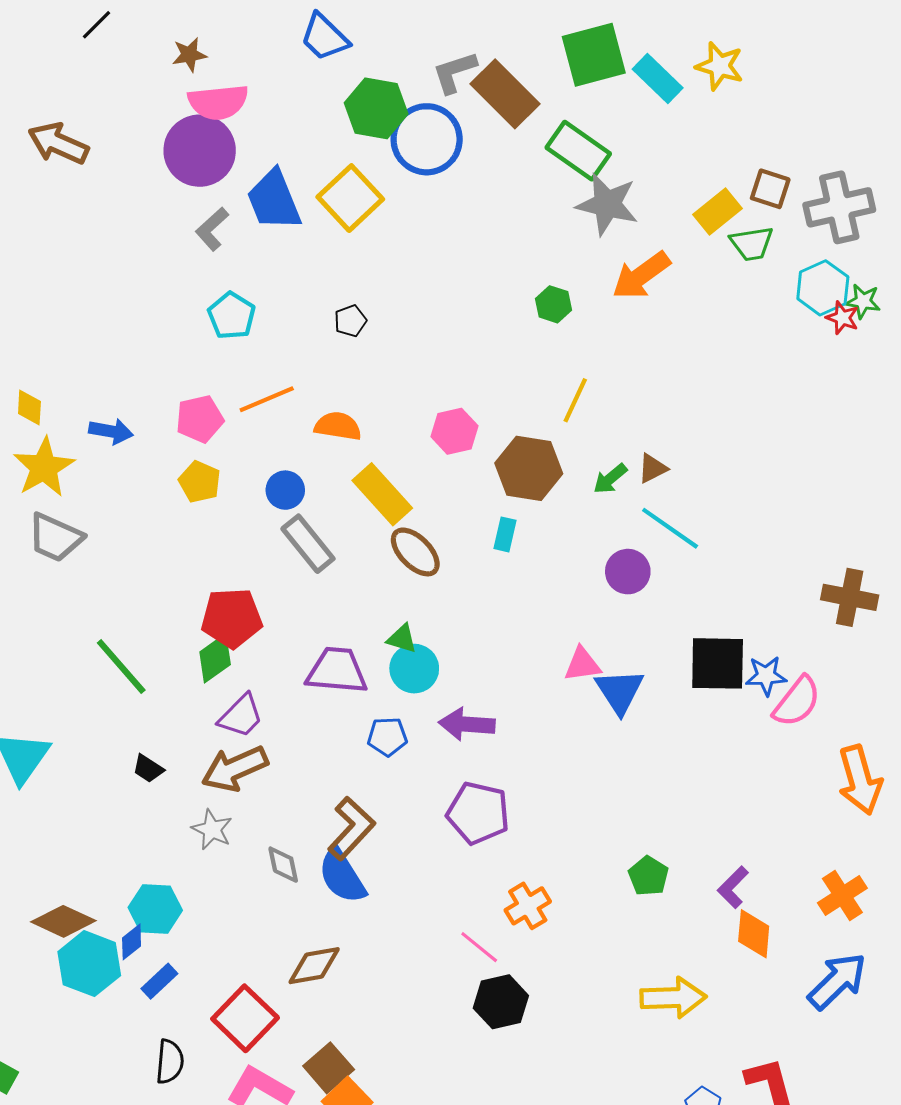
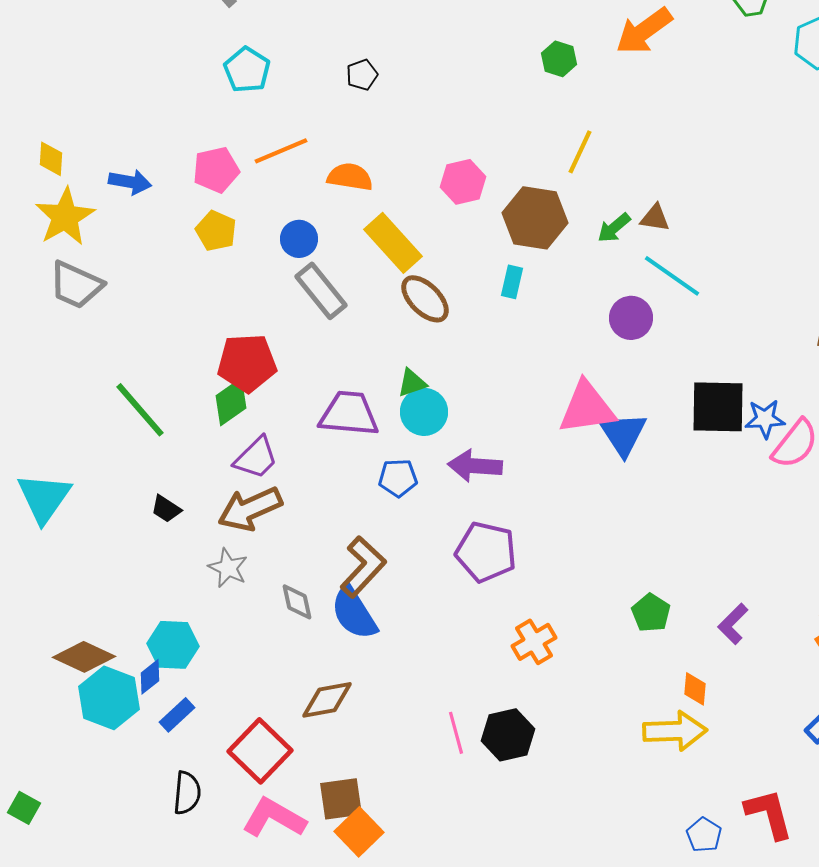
brown triangle: (653, 468) -> (655, 218), turned 36
green triangle: (402, 639) -> (412, 383), turned -36
pink triangle: (582, 664) -> (587, 408), size x1.6
orange diamond: (754, 934) -> (695, 689), moved, size x0.7
pink line: (479, 947) -> (456, 733), moved, turned 36
brown square: (329, 1068) -> (341, 799), turned 33

